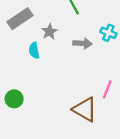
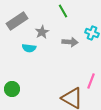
cyan semicircle: (34, 50) -> (29, 48), turned -72

